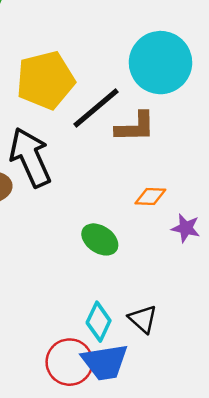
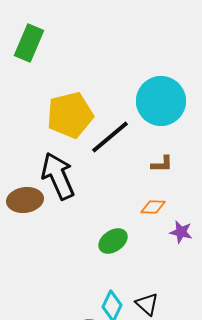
brown L-shape: (135, 127) -> (162, 164), moved, size x0.7
green ellipse: (100, 239) -> (113, 241), turned -68

